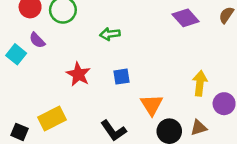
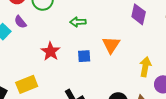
purple diamond: (186, 18) -> (139, 14), turned 50
orange triangle: (152, 105) -> (111, 45), moved

